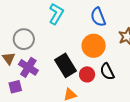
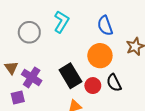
gray circle: (24, 39) -> (29, 32), moved

